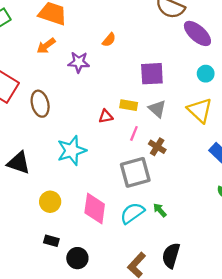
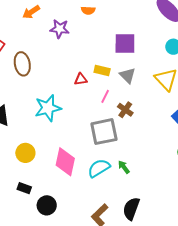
orange semicircle: (109, 40) -> (88, 10), turned 48

